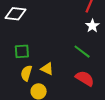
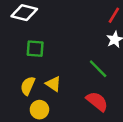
green square: (22, 51) -> (35, 49), moved

